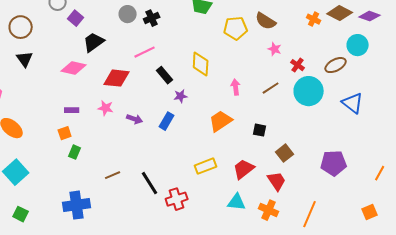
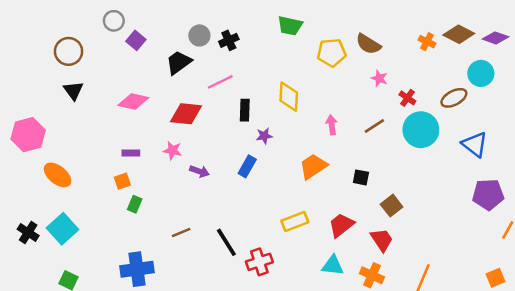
black trapezoid: (94, 42) -> (179, 62), moved
black rectangle: (165, 75) -> (245, 110), turned 42
purple arrow: (135, 119) -> (199, 171), moved
purple pentagon: (334, 163) -> (488, 195), moved

